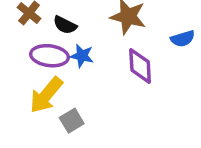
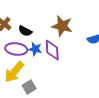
purple diamond: (140, 66) -> (52, 50), moved

